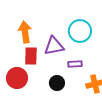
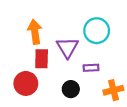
purple triangle: (54, 46) -> (67, 48), turned -50

